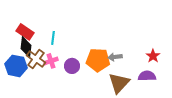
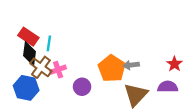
cyan line: (53, 38) -> (49, 43), moved
orange pentagon: (98, 60) -> (112, 68), turned 30
blue hexagon: (16, 66) -> (26, 88), moved
purple circle: (72, 66) -> (82, 87), moved

